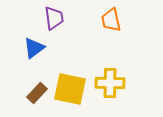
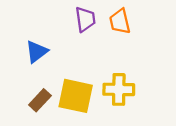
purple trapezoid: (54, 18) -> (85, 19), moved

